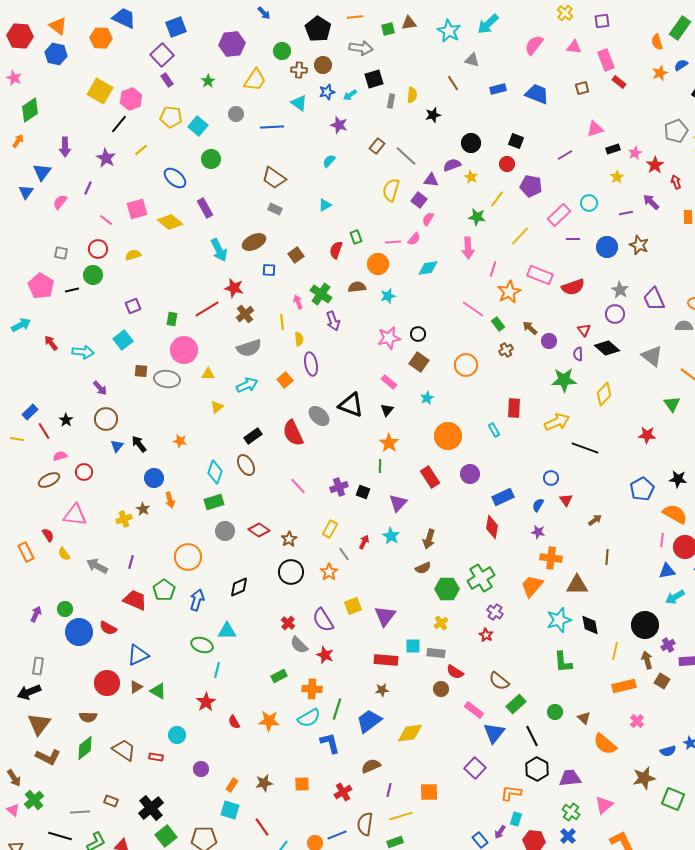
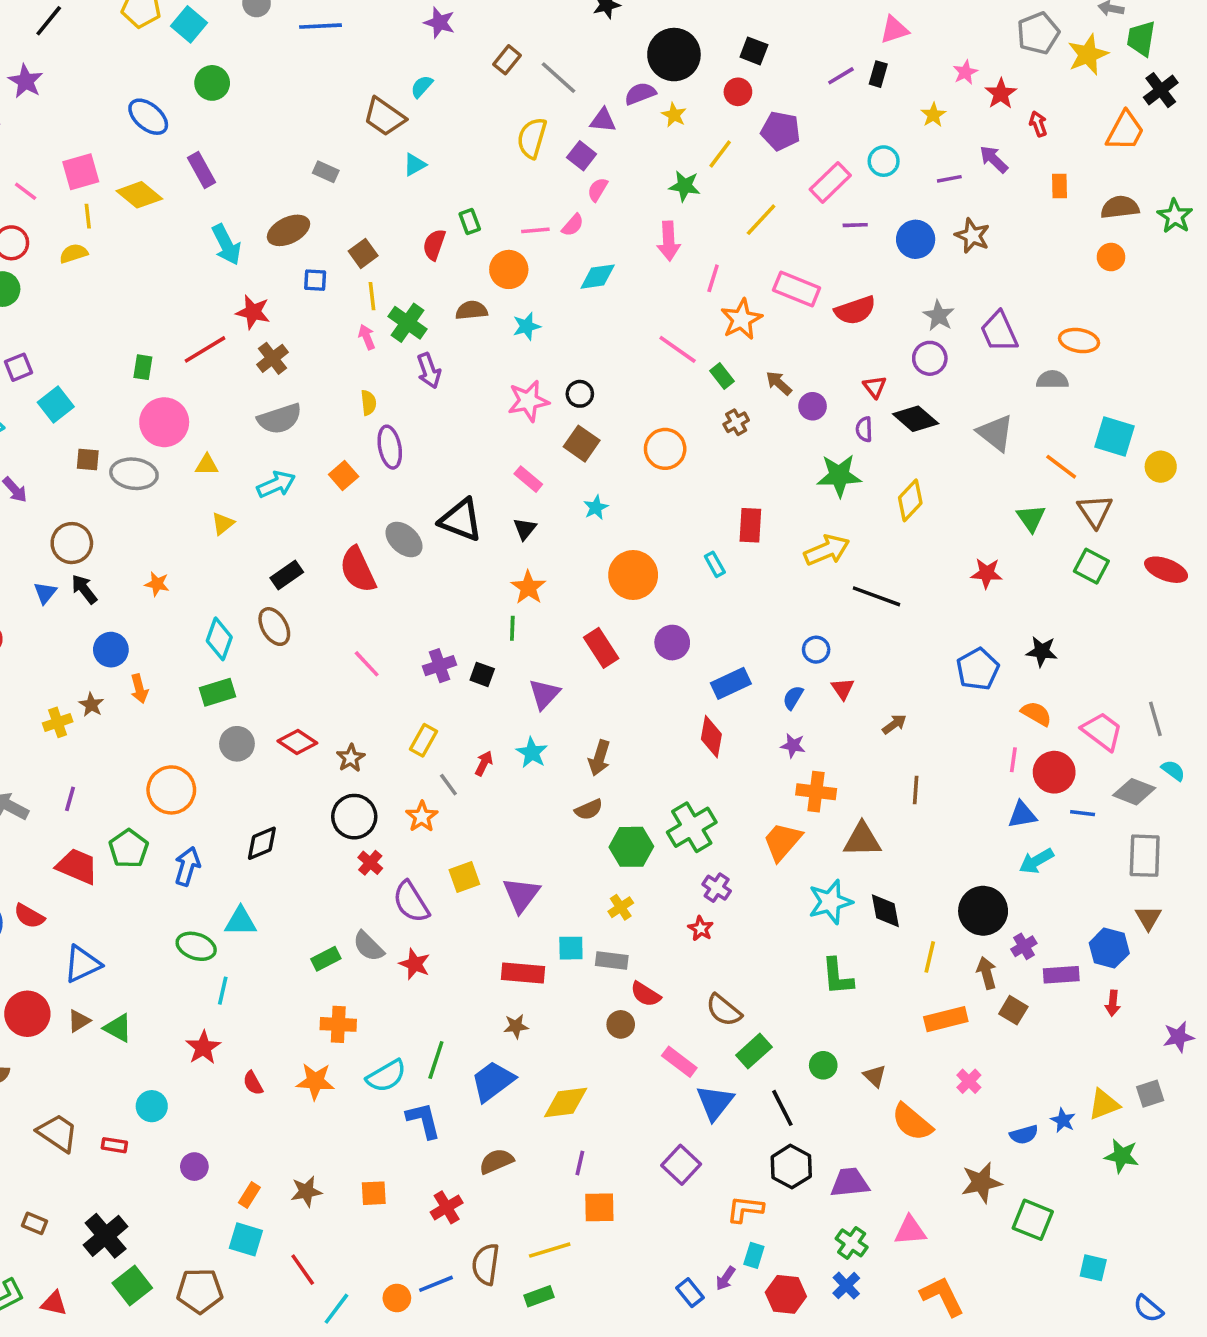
black circle: (471, 143) -> (674, 55), size x1.5
black rectangle: (613, 149) -> (878, 74), moved, turned -56
yellow line: (141, 150) -> (88, 216), moved, turned -56
brown trapezoid: (274, 178) -> (384, 117), moved
purple square: (133, 306) -> (18, 367), moved
yellow line: (282, 322) -> (372, 296), moved
brown circle: (106, 419) -> (72, 543), moved
orange semicircle: (675, 514) -> (1036, 714), size x0.7
red cross: (288, 623) -> (370, 863), moved
green rectangle: (279, 676) -> (326, 959), moved
orange cross: (312, 689) -> (338, 1024), moved
purple line: (389, 790) -> (580, 1163), moved
pink triangle: (604, 805) -> (910, 1230), turned 36

